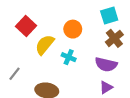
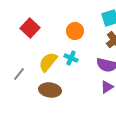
yellow semicircle: (45, 45) -> (48, 62), moved

